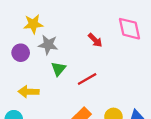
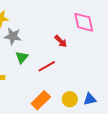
red arrow: (95, 40) -> (61, 41), moved

